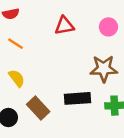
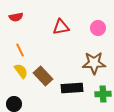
orange line: (16, 44) -> (20, 50), moved, turned 32
brown rectangle: (38, 108) -> (43, 76), moved

